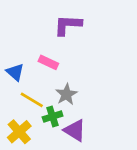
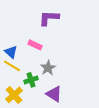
yellow line: (32, 100) -> (12, 66), moved
green cross: (53, 117) -> (31, 80), moved

